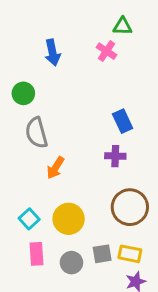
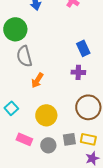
green circle: (23, 93) -> (15, 29), size x1.5
cyan square: (29, 219) -> (11, 108), moved
pink rectangle: (36, 254) -> (24, 139), turned -63

